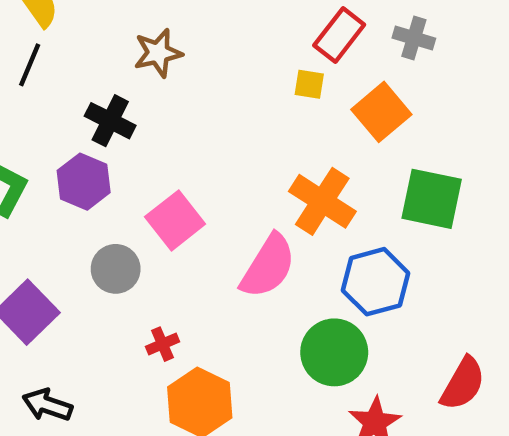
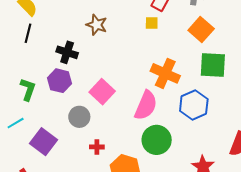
brown star: (158, 53) -> (97, 25), moved, turned -30
orange square: (381, 112) -> (201, 30), moved
red cross: (162, 344) -> (97, 147), moved, turned 32
green circle: (334, 352) -> (157, 140), moved

